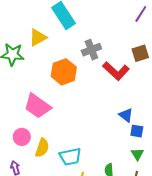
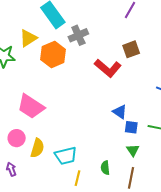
gray cross: (91, 50) -> (78, 35), moved
orange hexagon: (64, 72) -> (53, 54), moved

